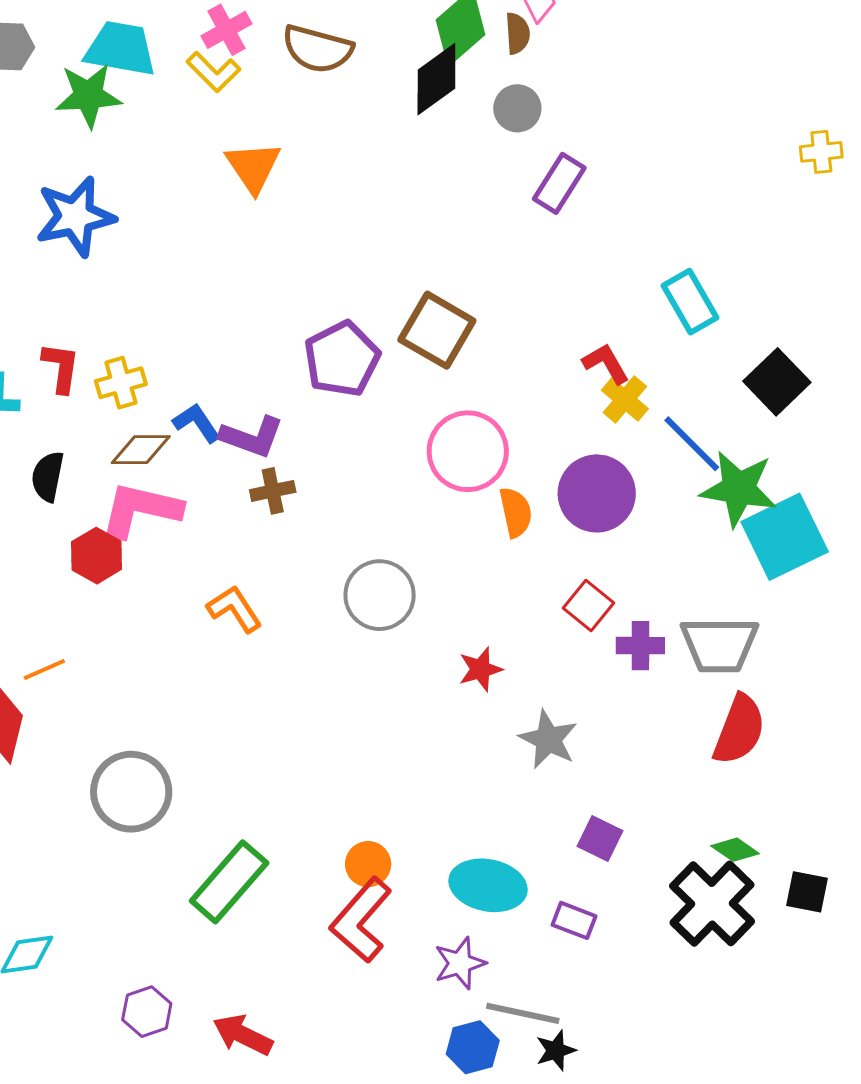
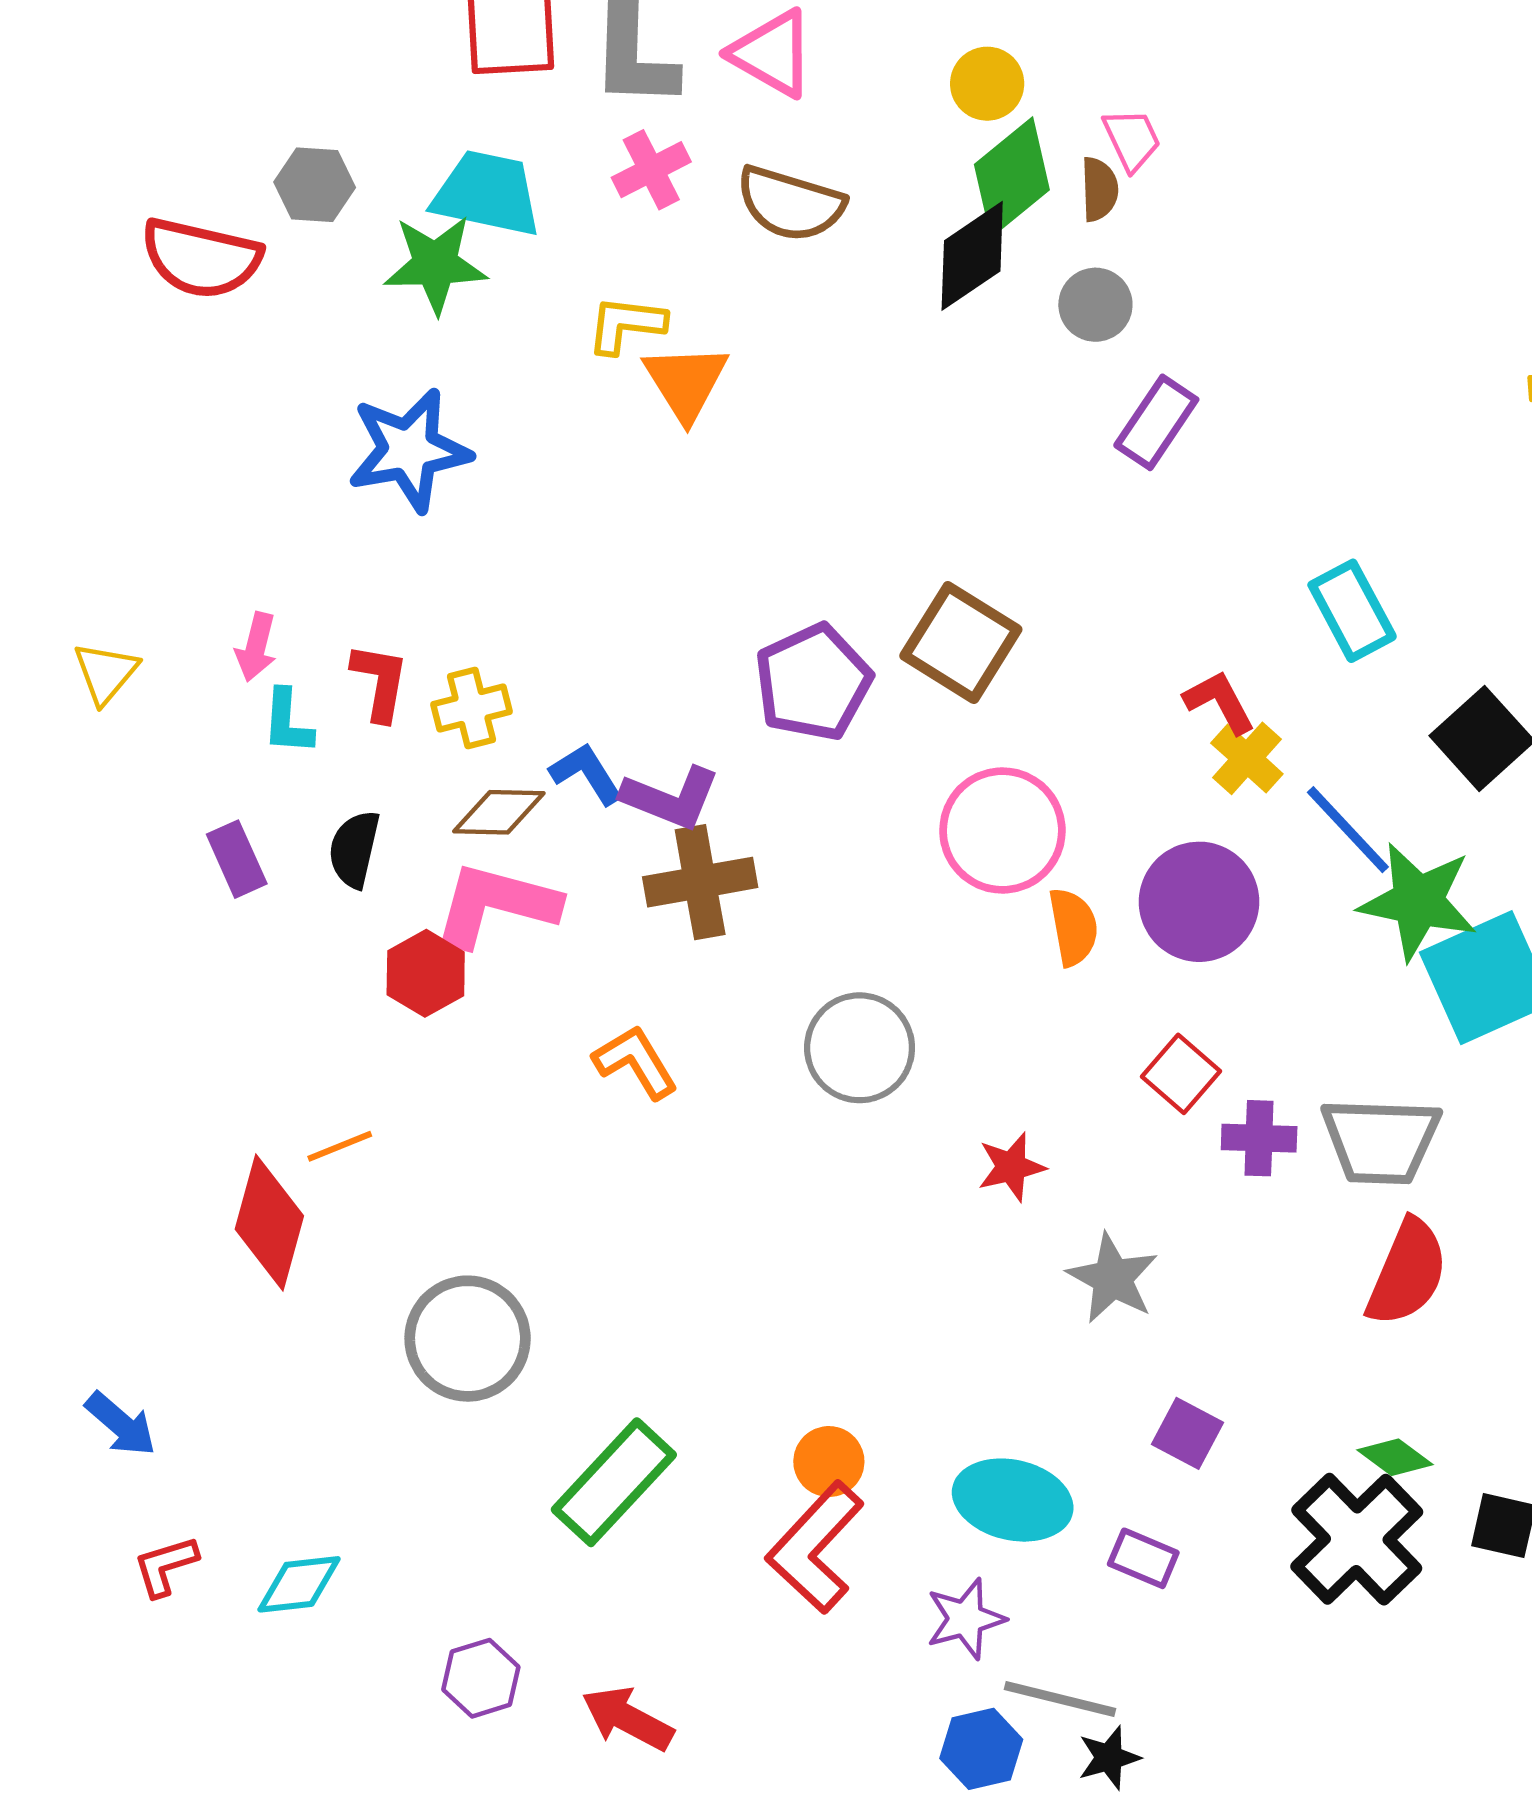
yellow L-shape: (213, 72) -> (626, 325), moved, turned 140
brown cross: (273, 491) -> (700, 882), size x1.6

